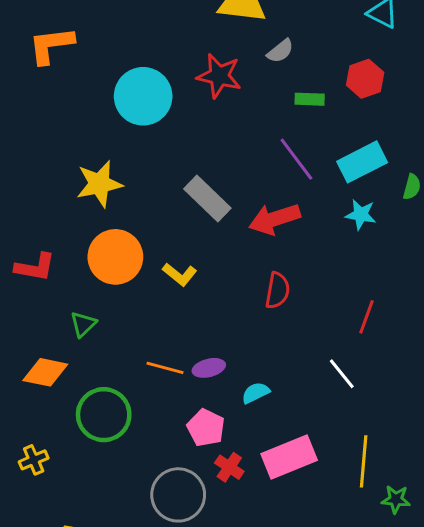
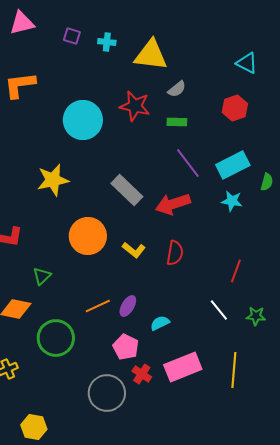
green rectangle: (310, 99) -> (177, 122), moved
orange circle: (115, 257) -> (88, 236), moved
yellow L-shape: (180, 274) -> (134, 250), moved
orange line: (165, 368) -> (98, 306), turned -40
purple ellipse: (209, 368) -> (128, 306), turned -45
green star: (396, 499) -> (256, 316), moved

